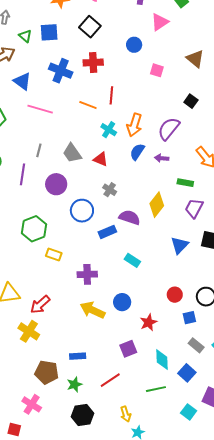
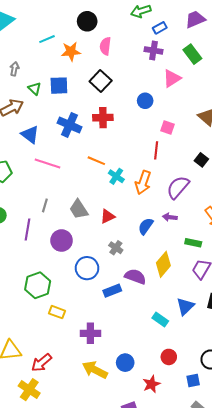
red line: (111, 95) -> (156, 150), moved
cyan cross: (109, 130) -> (116, 176), moved
blue semicircle: (137, 152) -> (146, 226), moved
red triangle: (101, 159) -> (108, 216), turned -49
cyan rectangle: (132, 260) -> (160, 320), moved
red circle: (175, 295) -> (169, 357), moved

